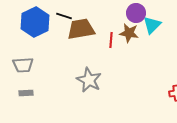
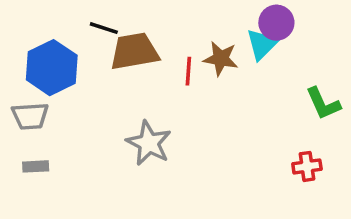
purple circle: (136, 13) -> (276, 23), moved
blue hexagon: (35, 22) -> (52, 68), moved

